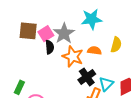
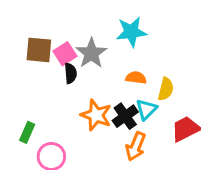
yellow semicircle: (116, 45) -> (166, 89), moved
orange star: (73, 56) -> (96, 115), moved
cyan triangle: (106, 84) -> (146, 109), moved

